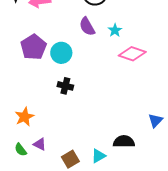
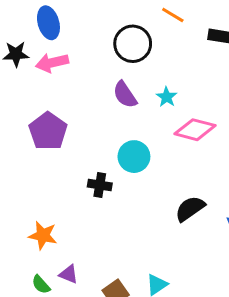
cyan circle: (61, 53) -> (134, 157), moved
orange star: (24, 117) -> (43, 235), turned -30
black semicircle: (124, 142) -> (190, 209), moved, turned -30

